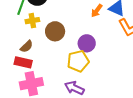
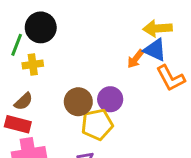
orange arrow: (97, 11) -> (136, 59), moved
brown circle: (55, 31) -> (78, 102), moved

